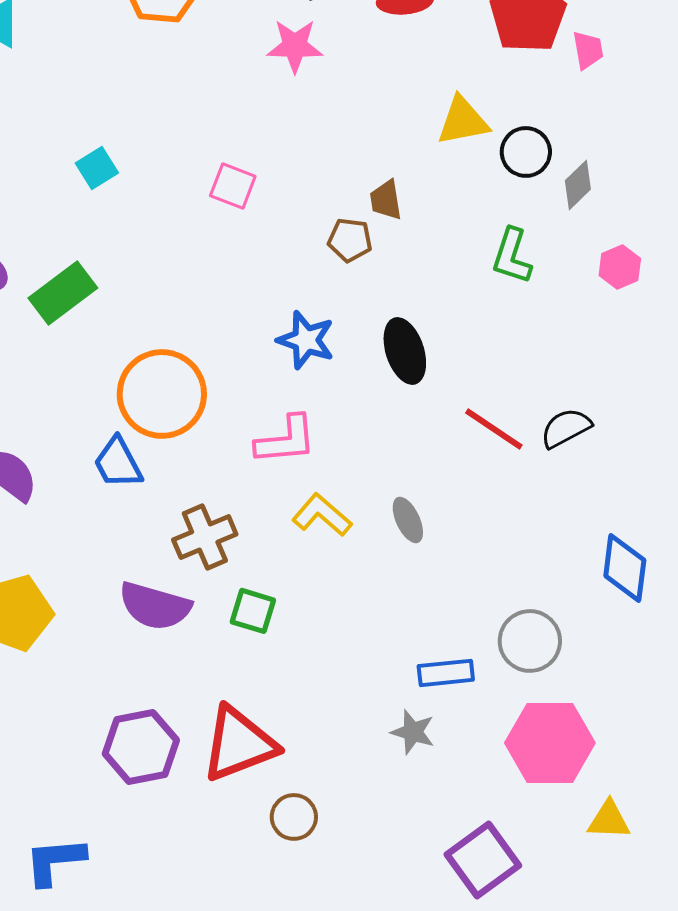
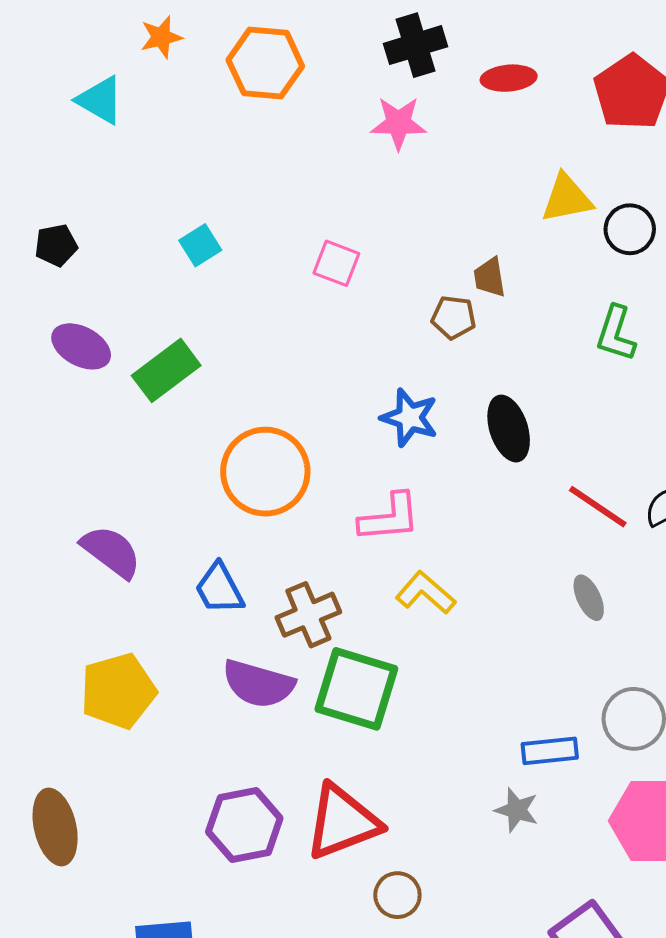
blue trapezoid: (118, 463) -> (219, 589), moved
gray ellipse: (408, 520) -> (589, 598), moved
green square: (253, 611) -> (356, 689), size x1.8

